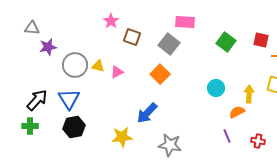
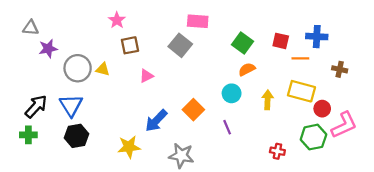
brown square: (132, 37) -> (130, 45), moved, turned -30
pink triangle: (117, 72) -> (146, 76), moved
orange square: (160, 74) -> (193, 110), moved
orange semicircle: (237, 112) -> (247, 69), moved
purple line: (227, 136) -> (227, 127), moved

